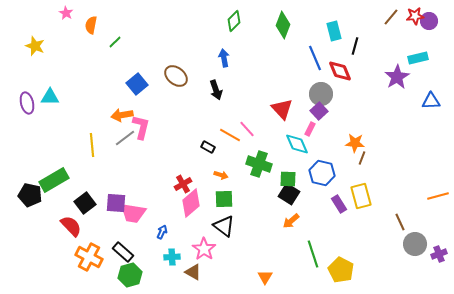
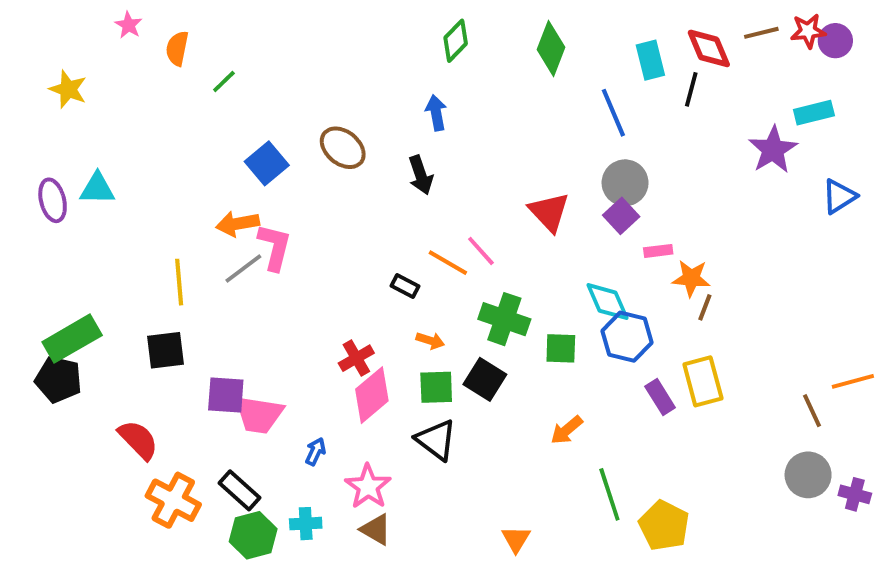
brown line: (391, 17) -> (761, 33), turned 36
red diamond: (340, 71) -> (709, 48), moved
blue triangle: (431, 101) -> (839, 196), turned -30
pink rectangle: (310, 129) -> (658, 251), moved, turned 56
cyan diamond: (297, 144) -> (608, 302), moved
green rectangle: (54, 180) -> (72, 339), moved
black square: (289, 194) -> (485, 379), moved
black square: (85, 203) -> (165, 350), moved, turned 30
brown line: (400, 222) -> (812, 411), moved
pink star: (204, 249) -> (368, 487), moved
purple cross: (439, 254) -> (855, 494), turned 35
cyan cross: (172, 257) -> (306, 524), moved

